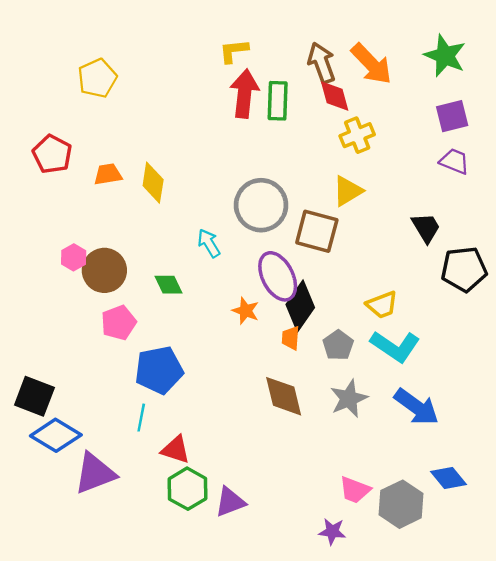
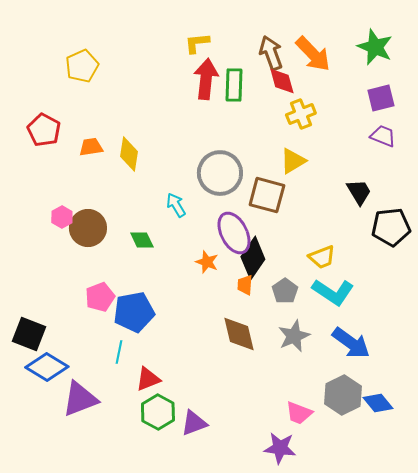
pink pentagon: (119, 323) -> (100, 297), moved
red triangle: (176, 450) -> (148, 379), turned -40
gray hexagon: (401, 504) -> (343, 395), moved
purple star: (332, 531) -> (280, 448), size x1.4

